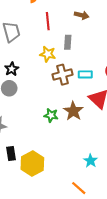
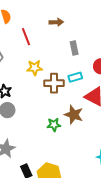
gray rectangle: (68, 42) -> (74, 48), moved
brown cross: (63, 75) -> (54, 83), turned 30

